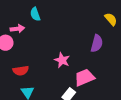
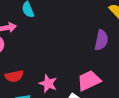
pink star: (62, 60) -> (48, 84), moved

